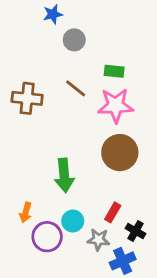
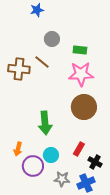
gray circle: (74, 40) -> (52, 39), moved
brown line: (76, 88) -> (42, 62), moved
gray star: (98, 240) -> (62, 179), moved

